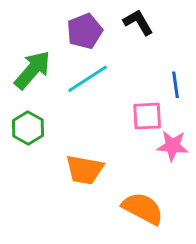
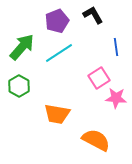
blue line: (175, 85) -> (116, 47), moved
pink square: (147, 116) -> (99, 78), turned -30

